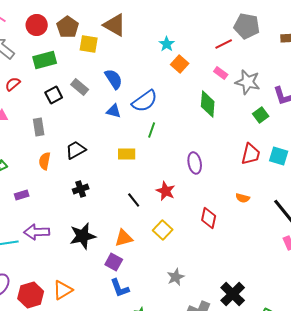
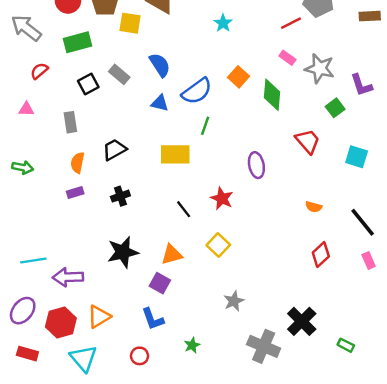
orange square: (180, 64) -> (239, 77), moved
yellow rectangle: (127, 154) -> (175, 154), size x1.4
red trapezoid: (251, 154) -> (308, 141), moved, turned -55
purple rectangle: (22, 195) -> (75, 193), moved
red diamond: (209, 218) -> (321, 255), moved, turned 35
purple arrow: (37, 232) -> (68, 277), moved
blue L-shape: (120, 288) -> (153, 319), moved

